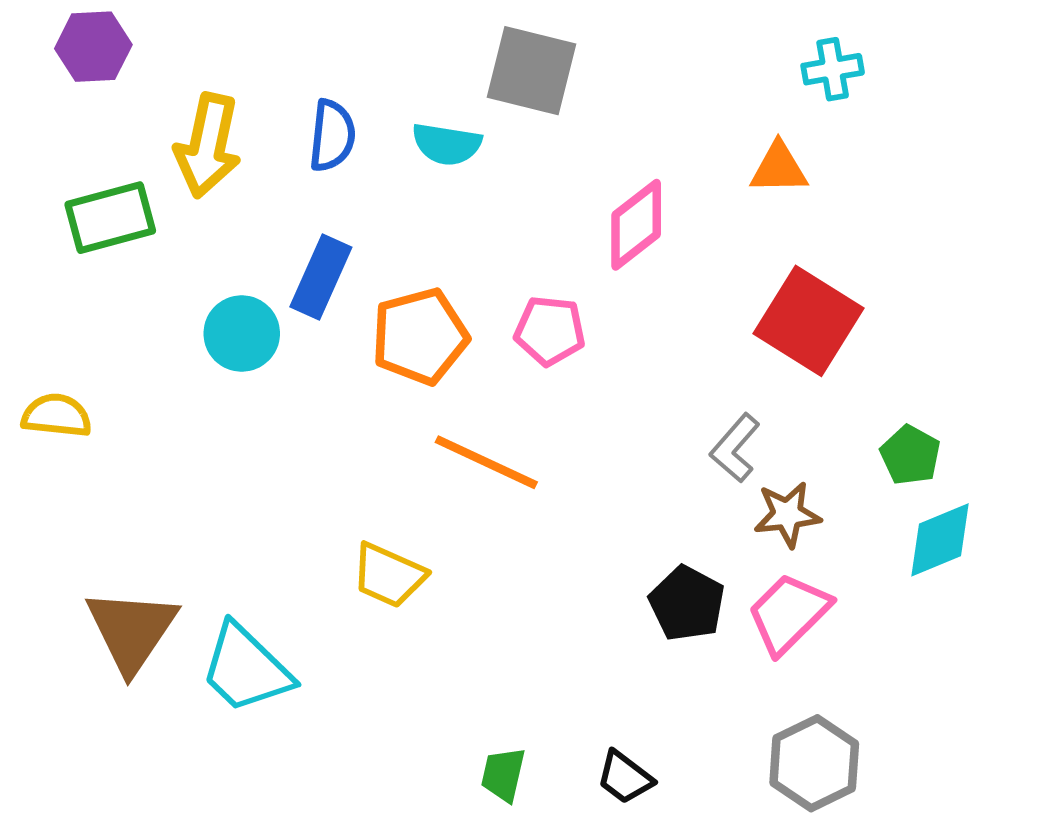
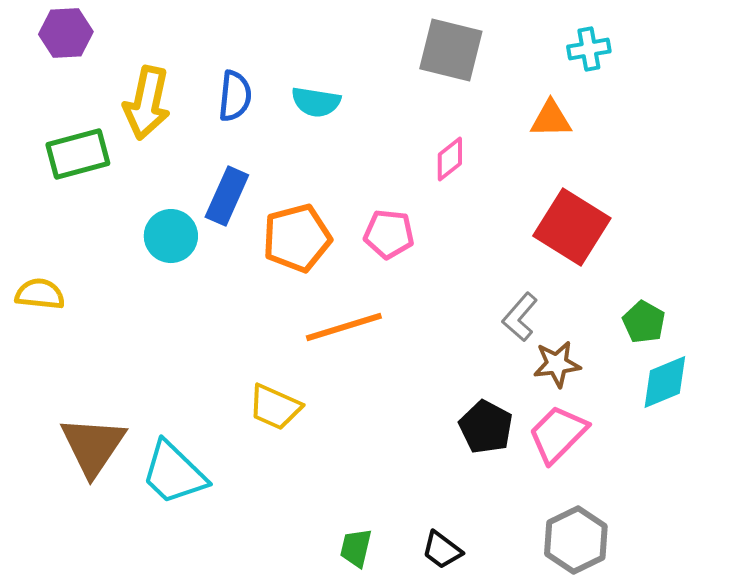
gray square: (531, 71) -> (451, 50), moved
pink diamond: (636, 225) -> (450, 159), size x0.7
orange line: (486, 462) -> (344, 327), turned -42

